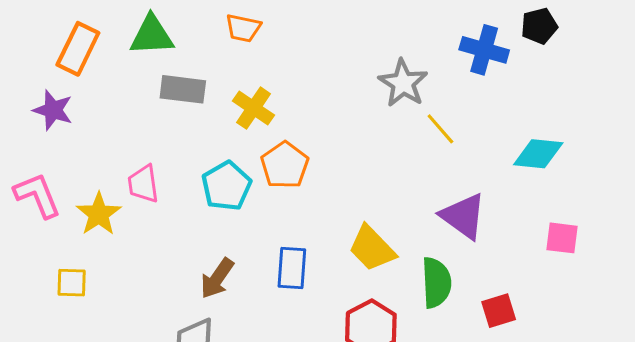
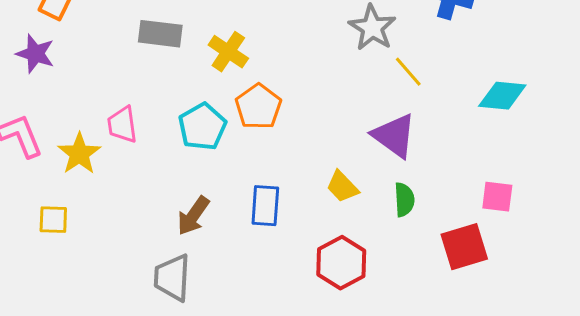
purple triangle: (463, 216) -> (394, 136), moved
pink square: (562, 238) -> (497, 197), moved
yellow trapezoid: (372, 248) -> (342, 187), size x0.7
green semicircle: (436, 283) -> (404, 200), moved, size x0.7
red square: (499, 311) -> (464, 247), size x1.4

